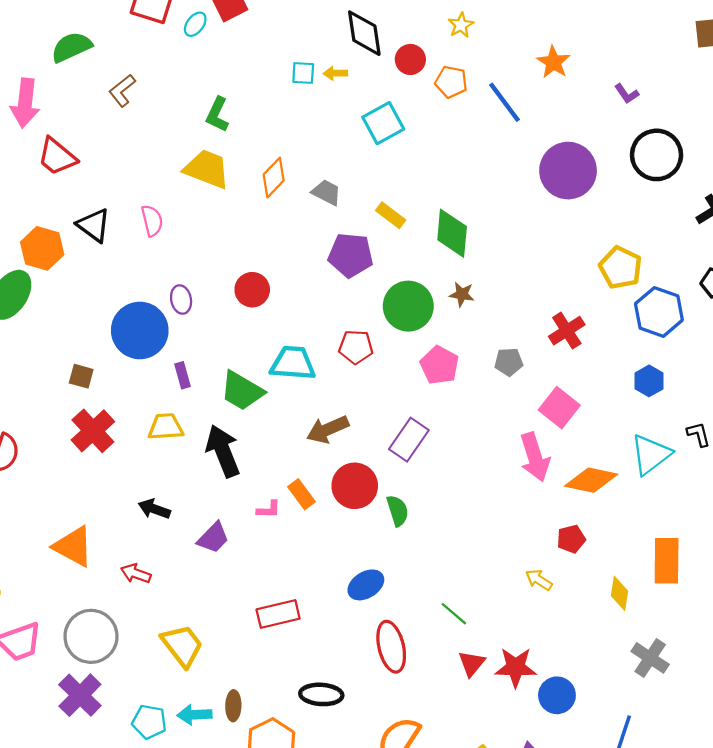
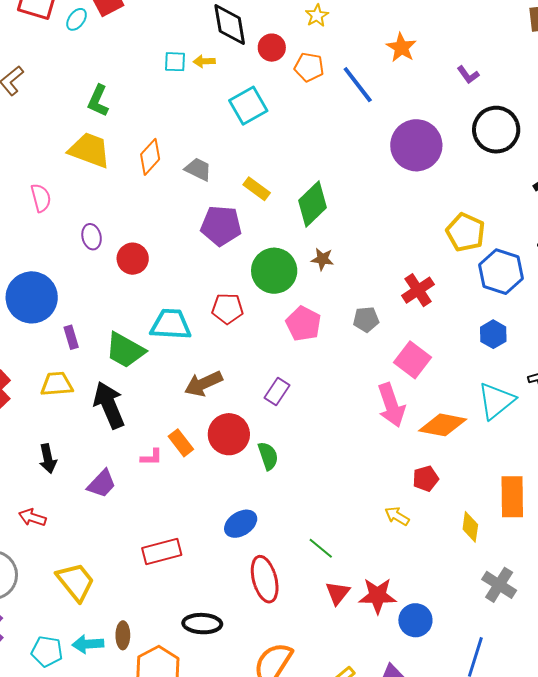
green diamond: (452, 233) -> (312, 204), turned 42
purple ellipse: (181, 300) -> (92, 237), moved
purple rectangle: (409, 440) -> (277, 391), size x0.7
black arrow: (154, 509) -> (48, 459), turned -120

